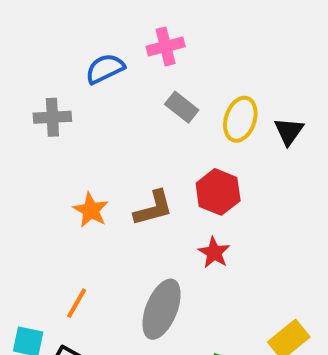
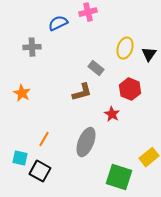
gray rectangle: (182, 107) -> (96, 68), moved
red hexagon: (218, 192) -> (130, 89), moved
orange star: (91, 210) -> (22, 93), moved

